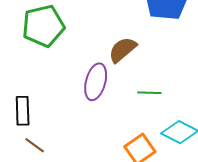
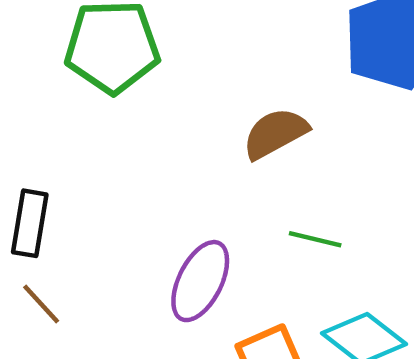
purple ellipse: (96, 82) -> (200, 281), moved

